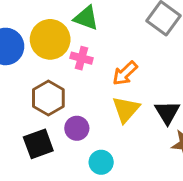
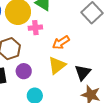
pink cross: (81, 58) -> (35, 28), turned -32

